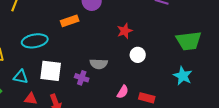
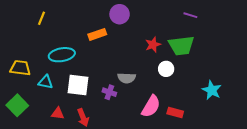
green trapezoid: (189, 41) -> (181, 46), moved
cyan triangle: (21, 77) -> (46, 82), moved
pink semicircle: (123, 92) -> (151, 106), size x1.6

